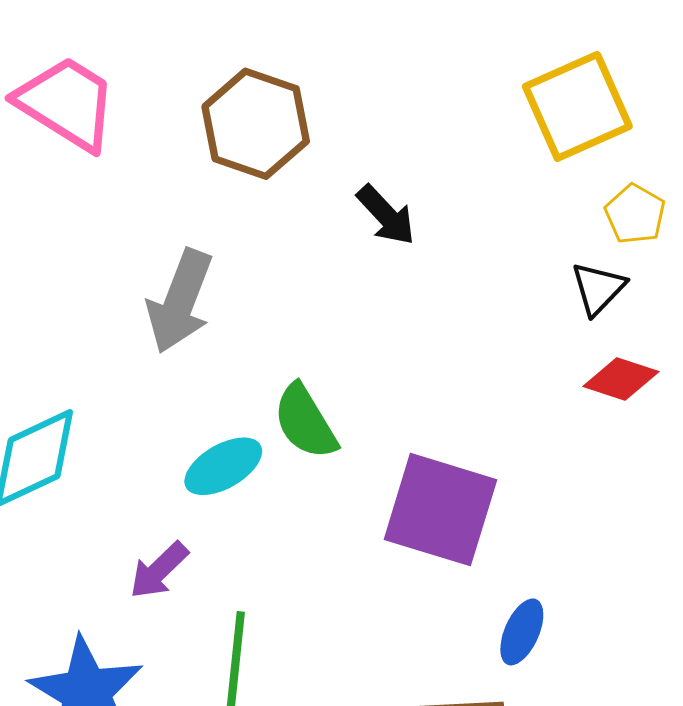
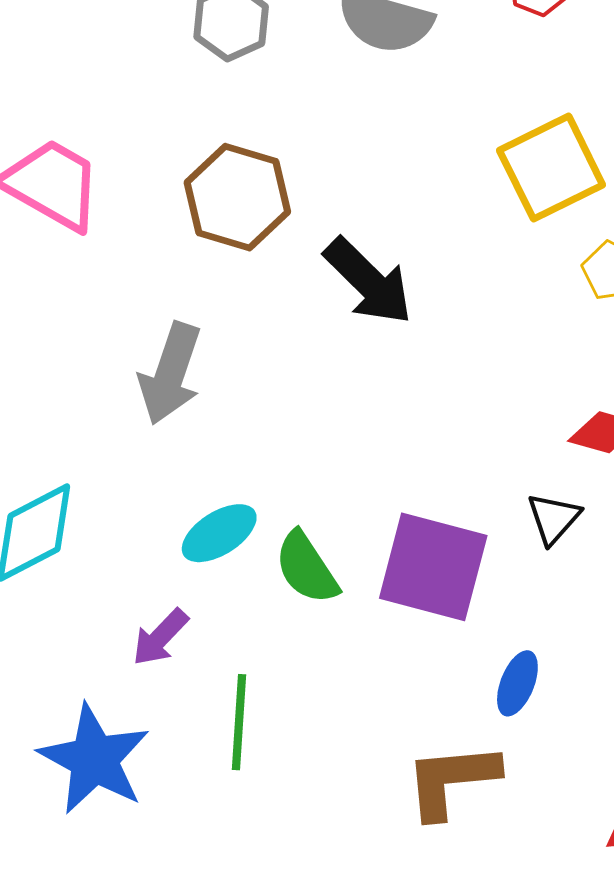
black arrow: (386, 215) -> (368, 281), size x1.5
black triangle: (598, 288) -> (554, 518), moved
green semicircle: (305, 422) -> (306, 568), moved

